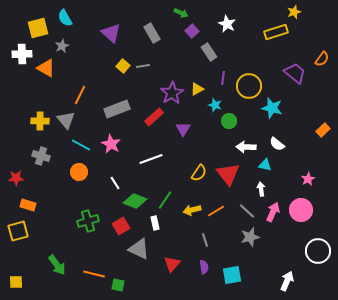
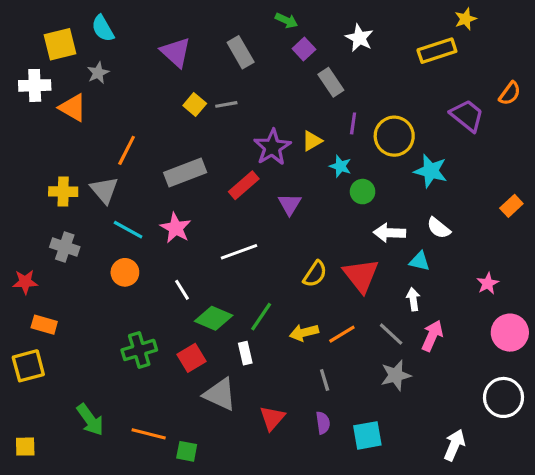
pink circle: (301, 210) -> (510, 333), moved

